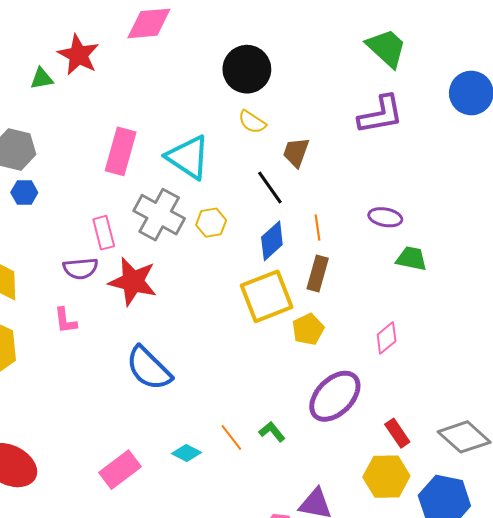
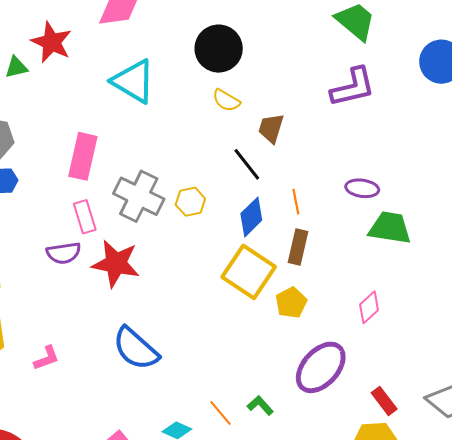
pink rectangle: (121, 151) -> (83, 156), moved
cyan triangle: (188, 157) -> (133, 81), moved
green trapezoid: (411, 258) -> (390, 228), size x1.4
yellow square: (267, 296) -> (249, 272), turned -32
pink L-shape: (65, 320) -> (47, 358), moved, turned -100

